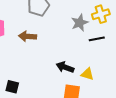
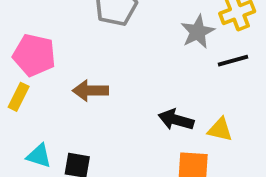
brown arrow: (28, 36) -> (90, 91), moved

